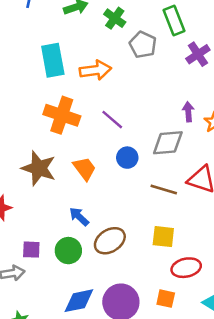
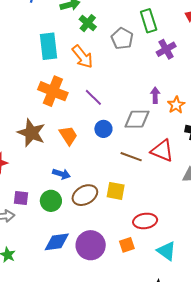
green cross: (115, 18) -> (88, 23), moved
orange arrow: (95, 70) -> (82, 57), turned 55
blue arrow: (79, 217) -> (61, 174), turned 150
yellow square: (163, 237) -> (116, 191), moved
orange square: (166, 299) -> (127, 245), turned -35

